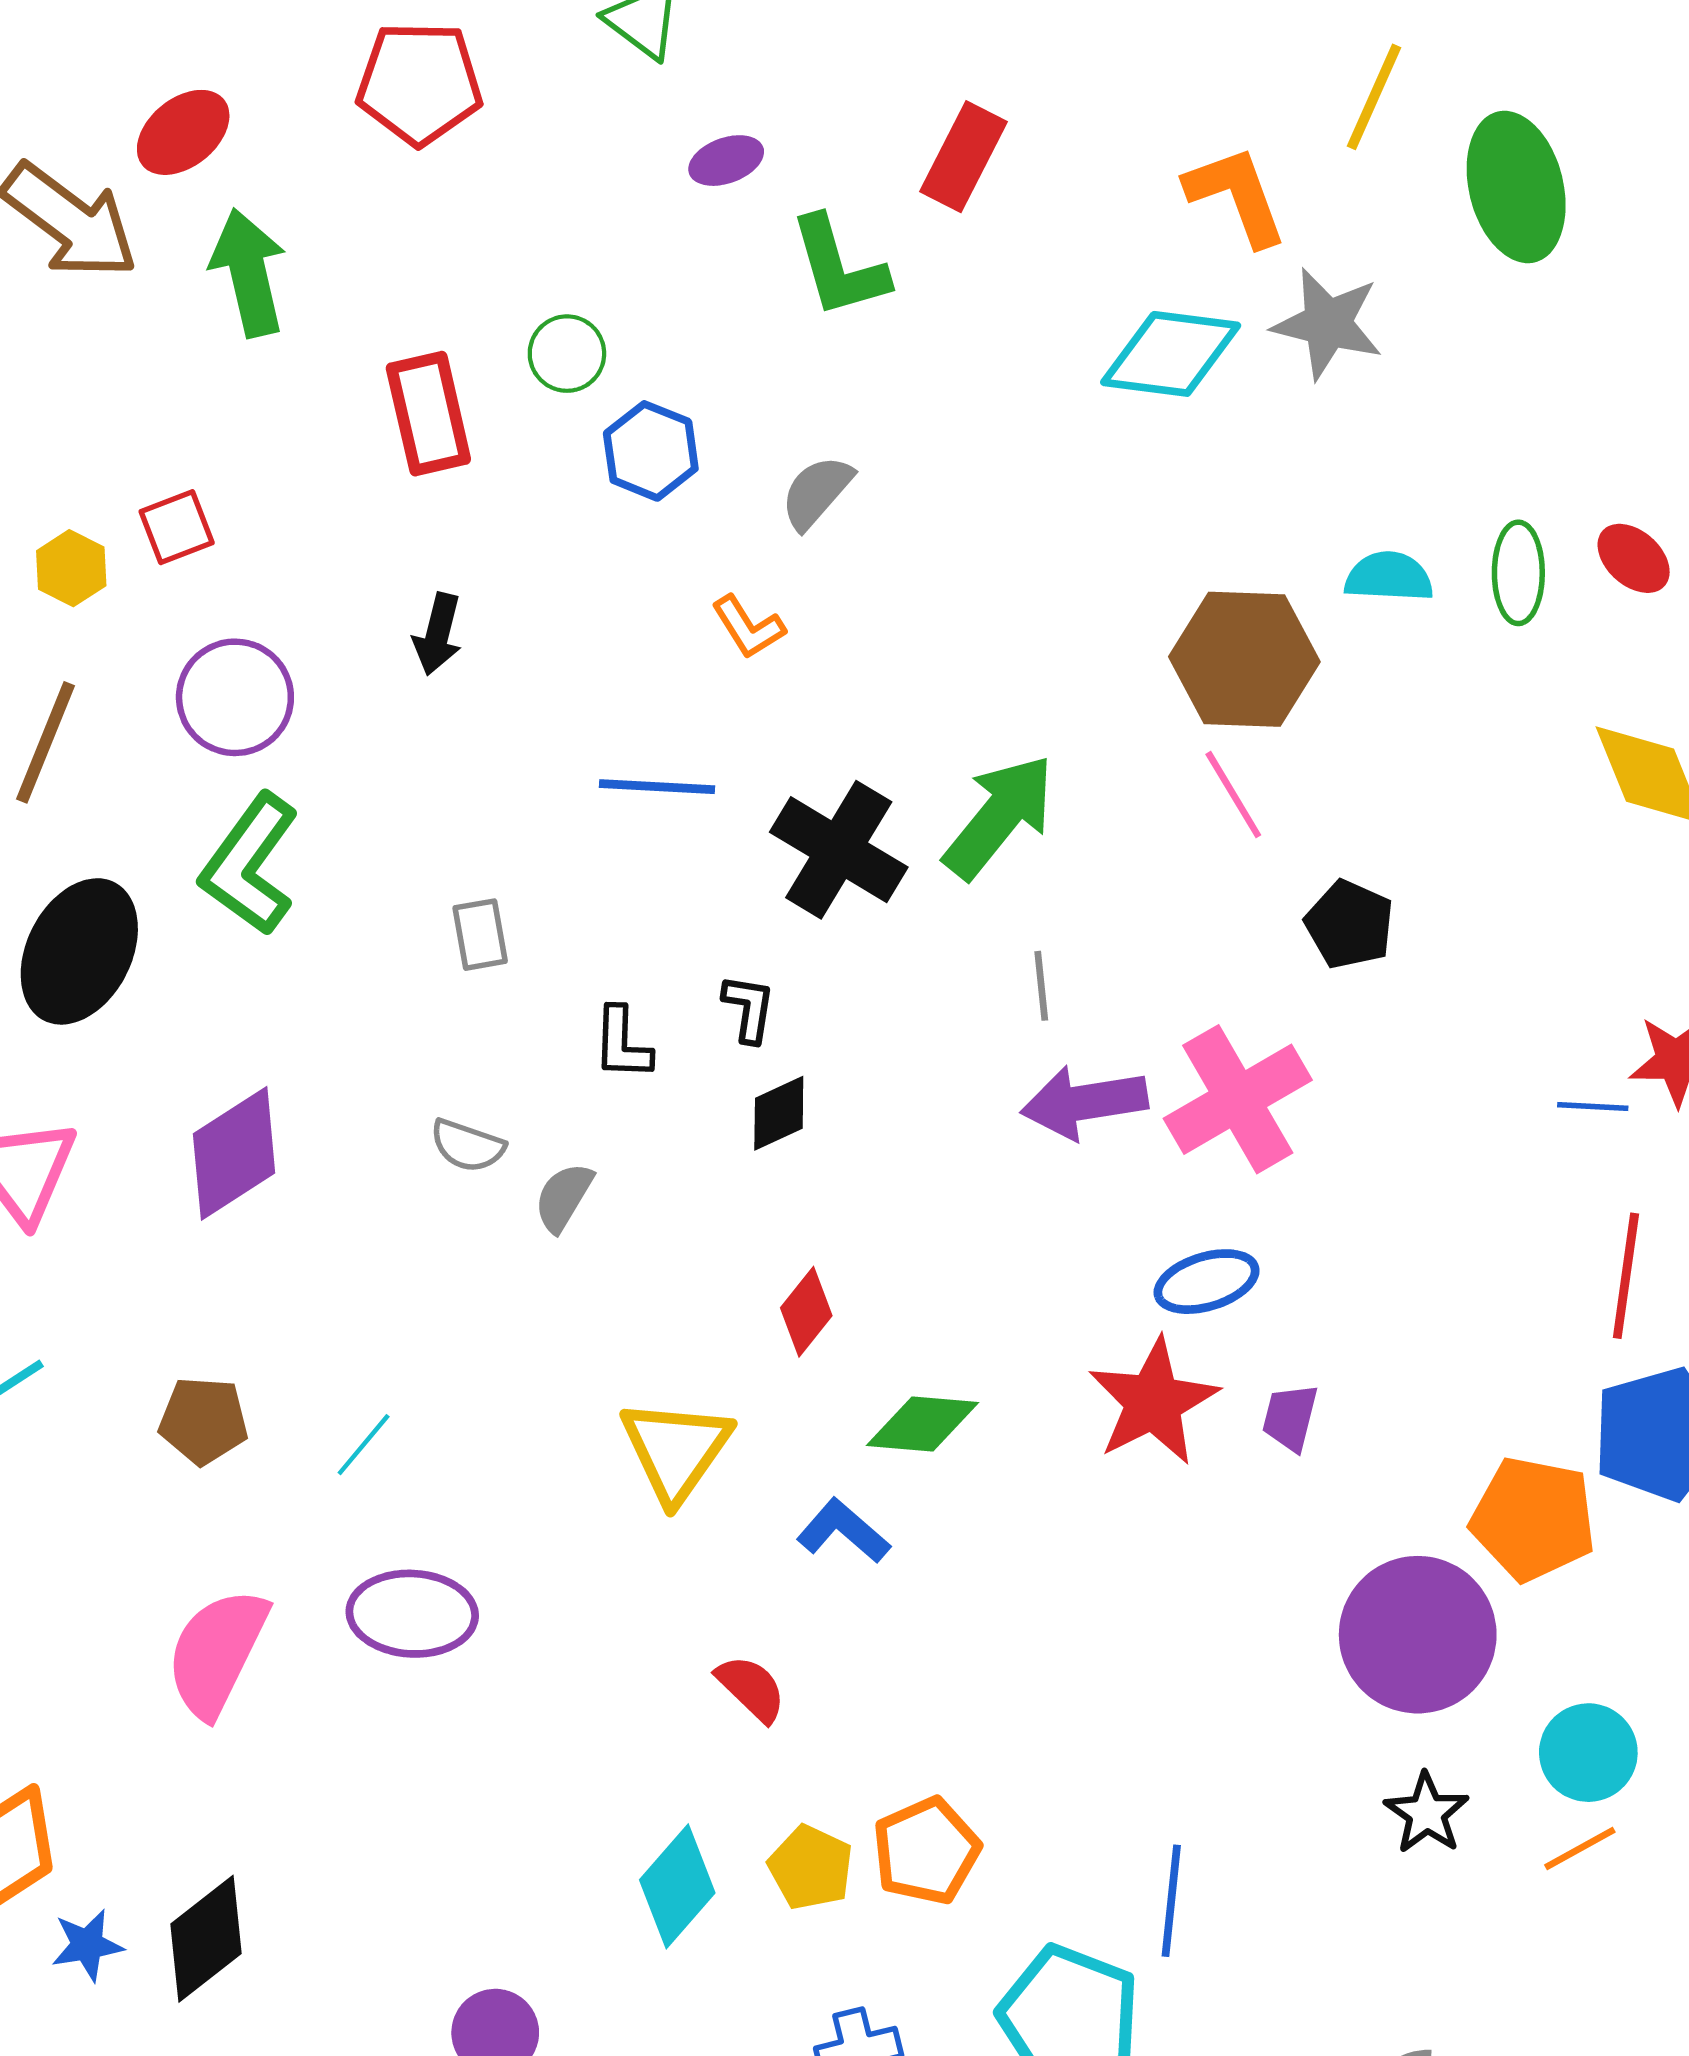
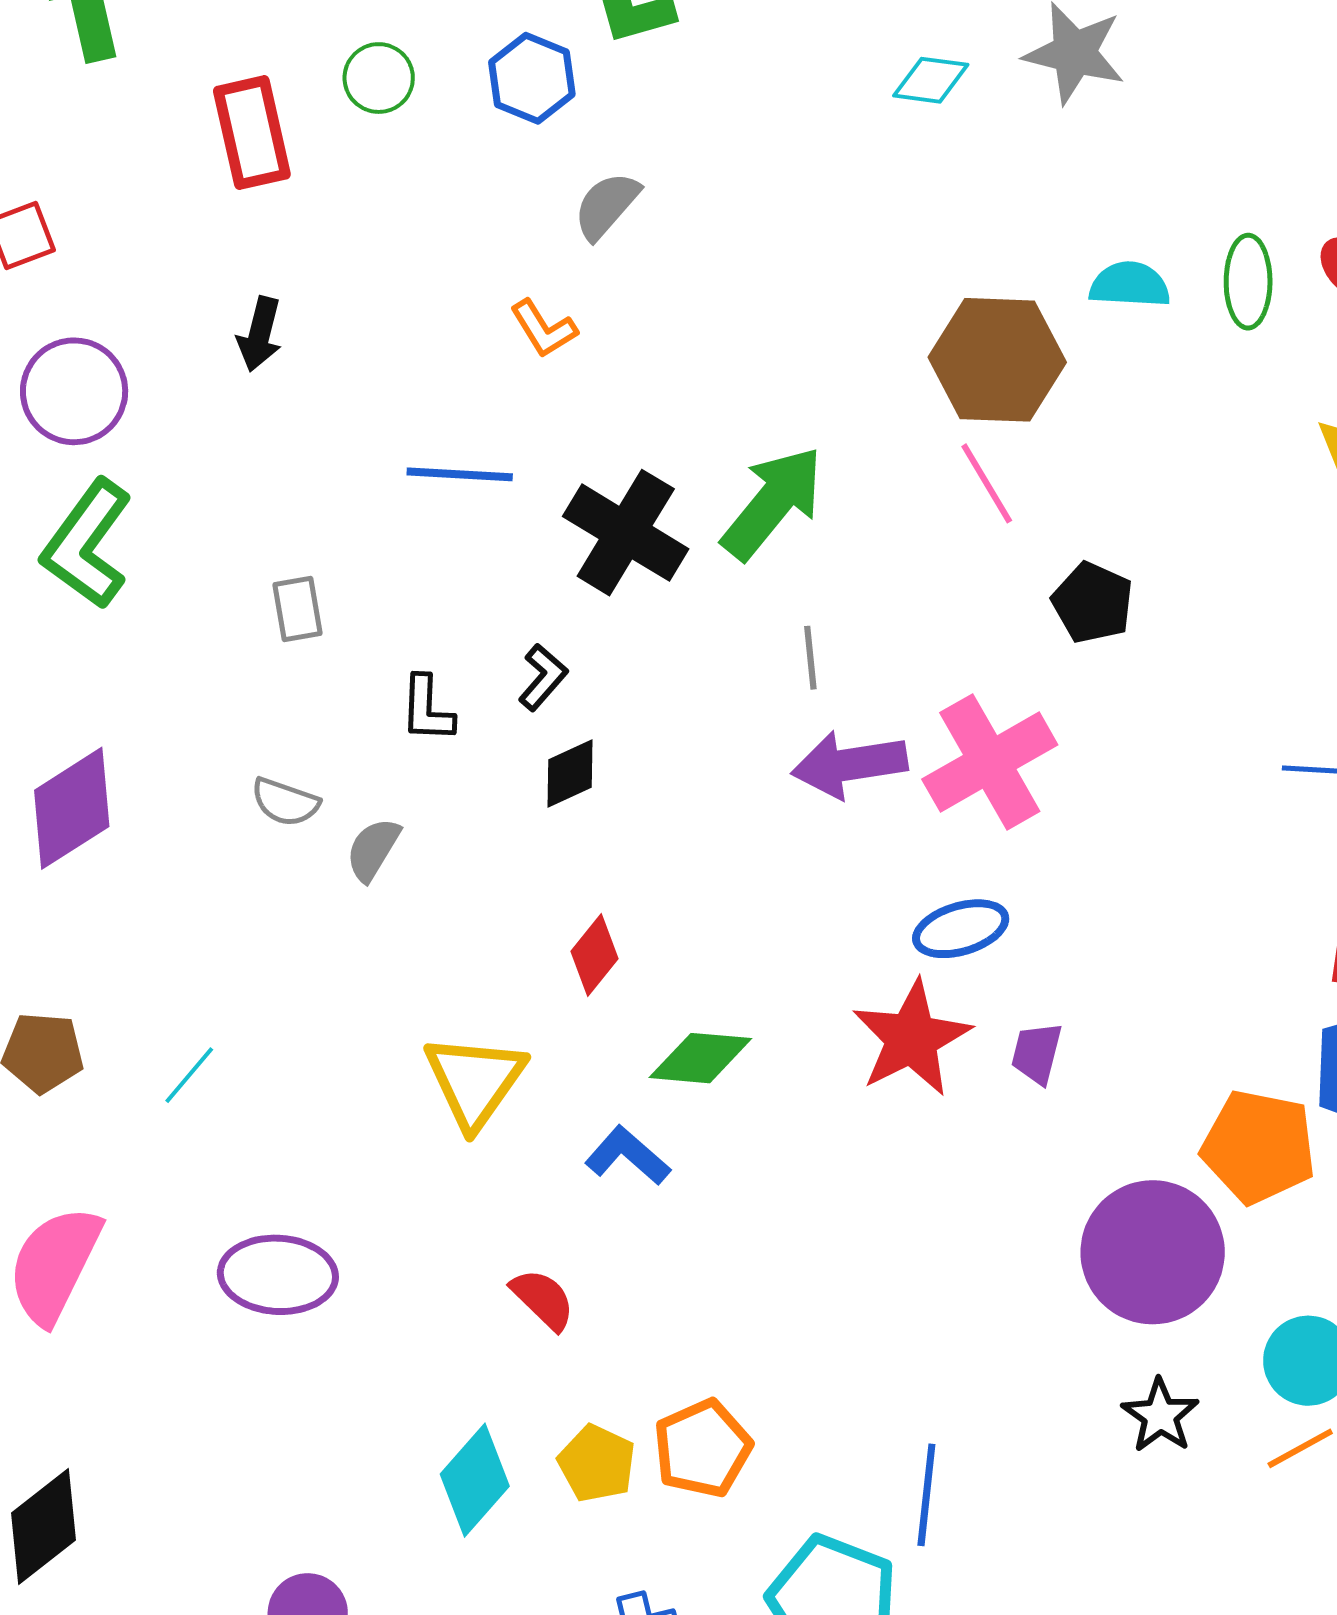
cyan diamond: (1171, 354) -> (931, 80), size x0.6
blue hexagon: (651, 451) -> (532, 78), moved
black L-shape: (749, 1008) -> (543, 677), turned 32
purple ellipse: (412, 1614) -> (278, 1275), moved

